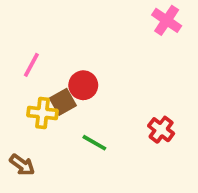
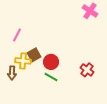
red circle: (83, 85) -> (51, 62), moved
brown arrow: (22, 165) -> (12, 73), moved, turned 56

